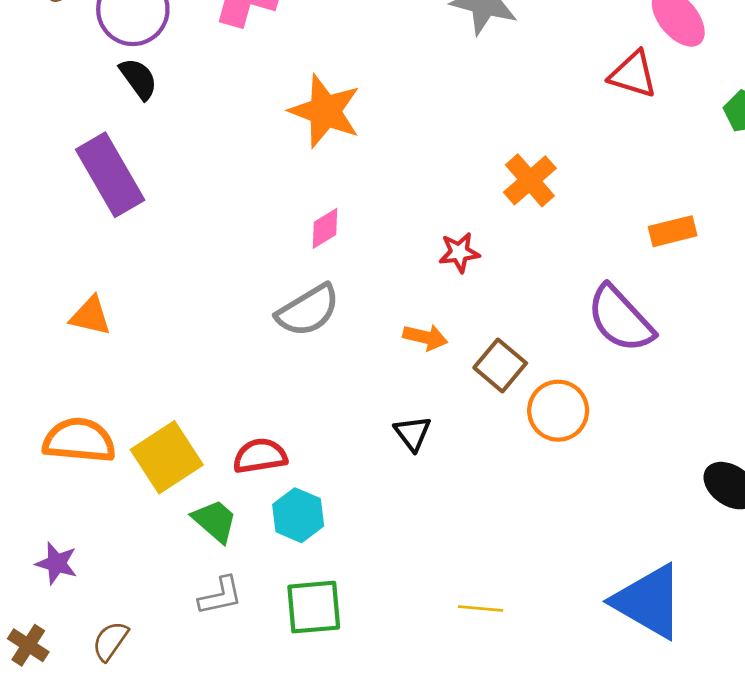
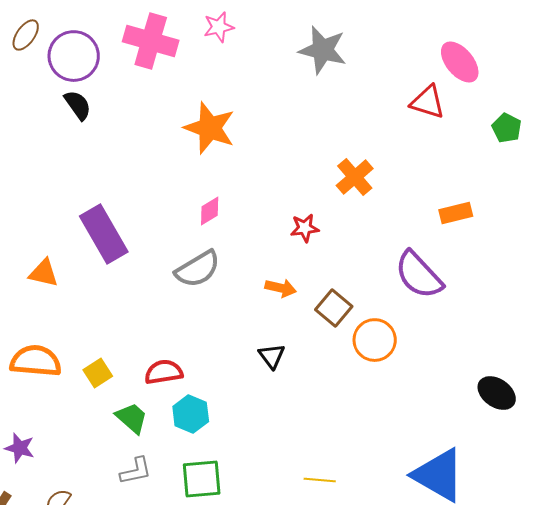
purple rectangle: (110, 175) -> (104, 234), moved
yellow square: (167, 457) -> (98, 373), size x0.6

